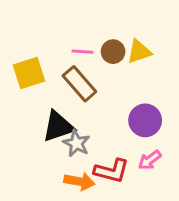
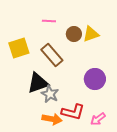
pink line: (83, 52) -> (49, 21), moved
pink arrow: (150, 160) -> (98, 119), moved

